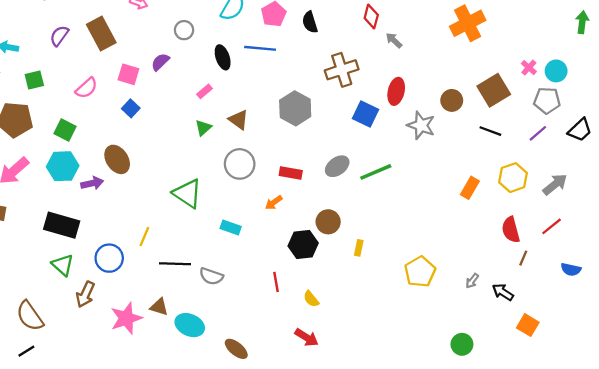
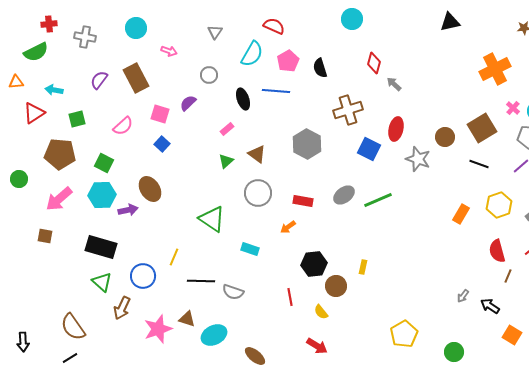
orange cross: (468, 23) -> (495, 69), moved
brown circle: (328, 222) -> (336, 286), moved
yellow pentagon: (420, 272) -> (404, 334), moved
cyan ellipse: (190, 325) -> (214, 335), turned -50

